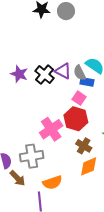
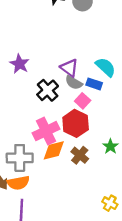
gray semicircle: (80, 73) -> (74, 83), moved, turned -42
black cross: (45, 75) -> (48, 90), moved
orange diamond: (89, 166) -> (54, 150), moved
orange semicircle: (52, 183) -> (18, 183), moved

